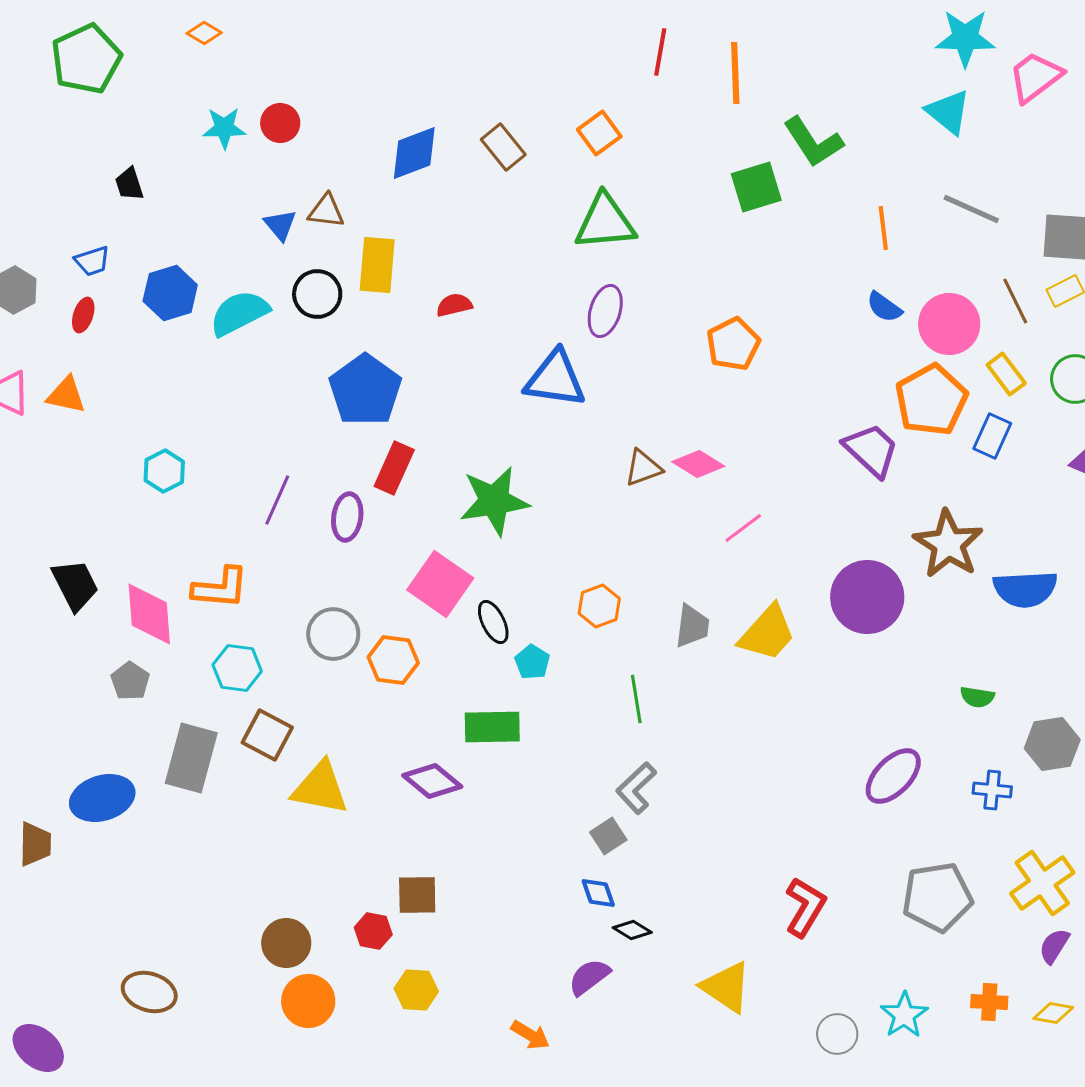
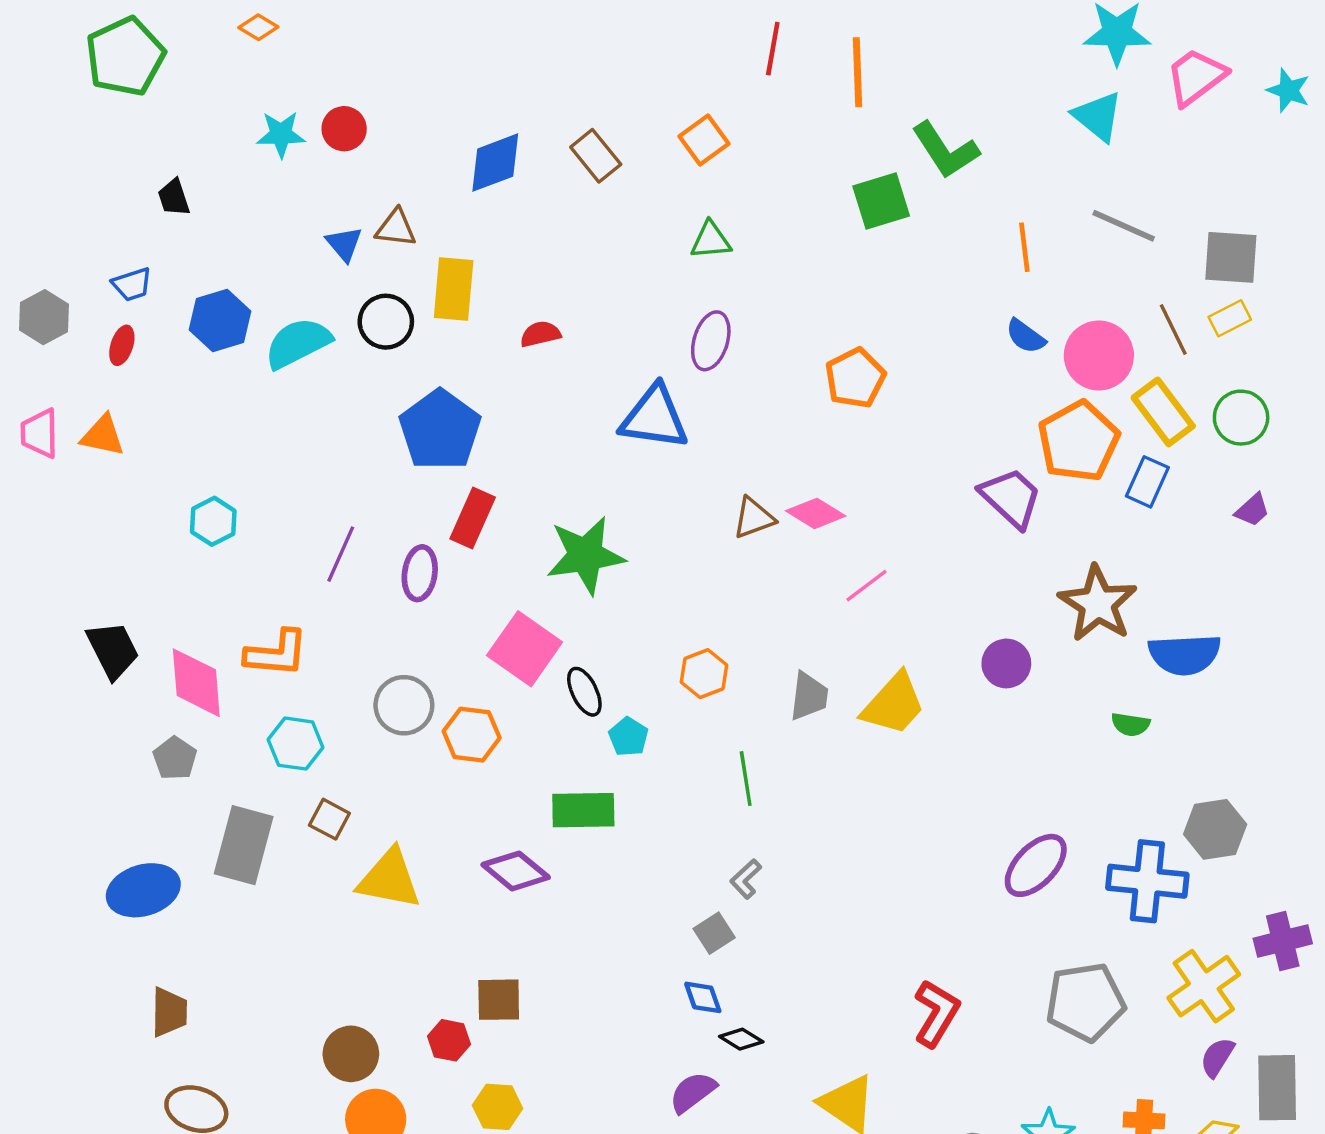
green triangle: (605, 222) -> (711, 240), size x0.6
yellow rectangle: (1006, 374) -> (1163, 412), size x1.4
purple circle: (867, 597) -> (1006, 663), size x0.6
green semicircle: (977, 697) -> (1130, 724), moved
brown square: (267, 735) -> (329, 819), size x0.7
gray L-shape: (636, 788) -> (746, 879), size x0.7
blue cross: (992, 790) -> (1147, 881), size x1.8
brown trapezoid: (35, 844) -> (169, 1012), moved

